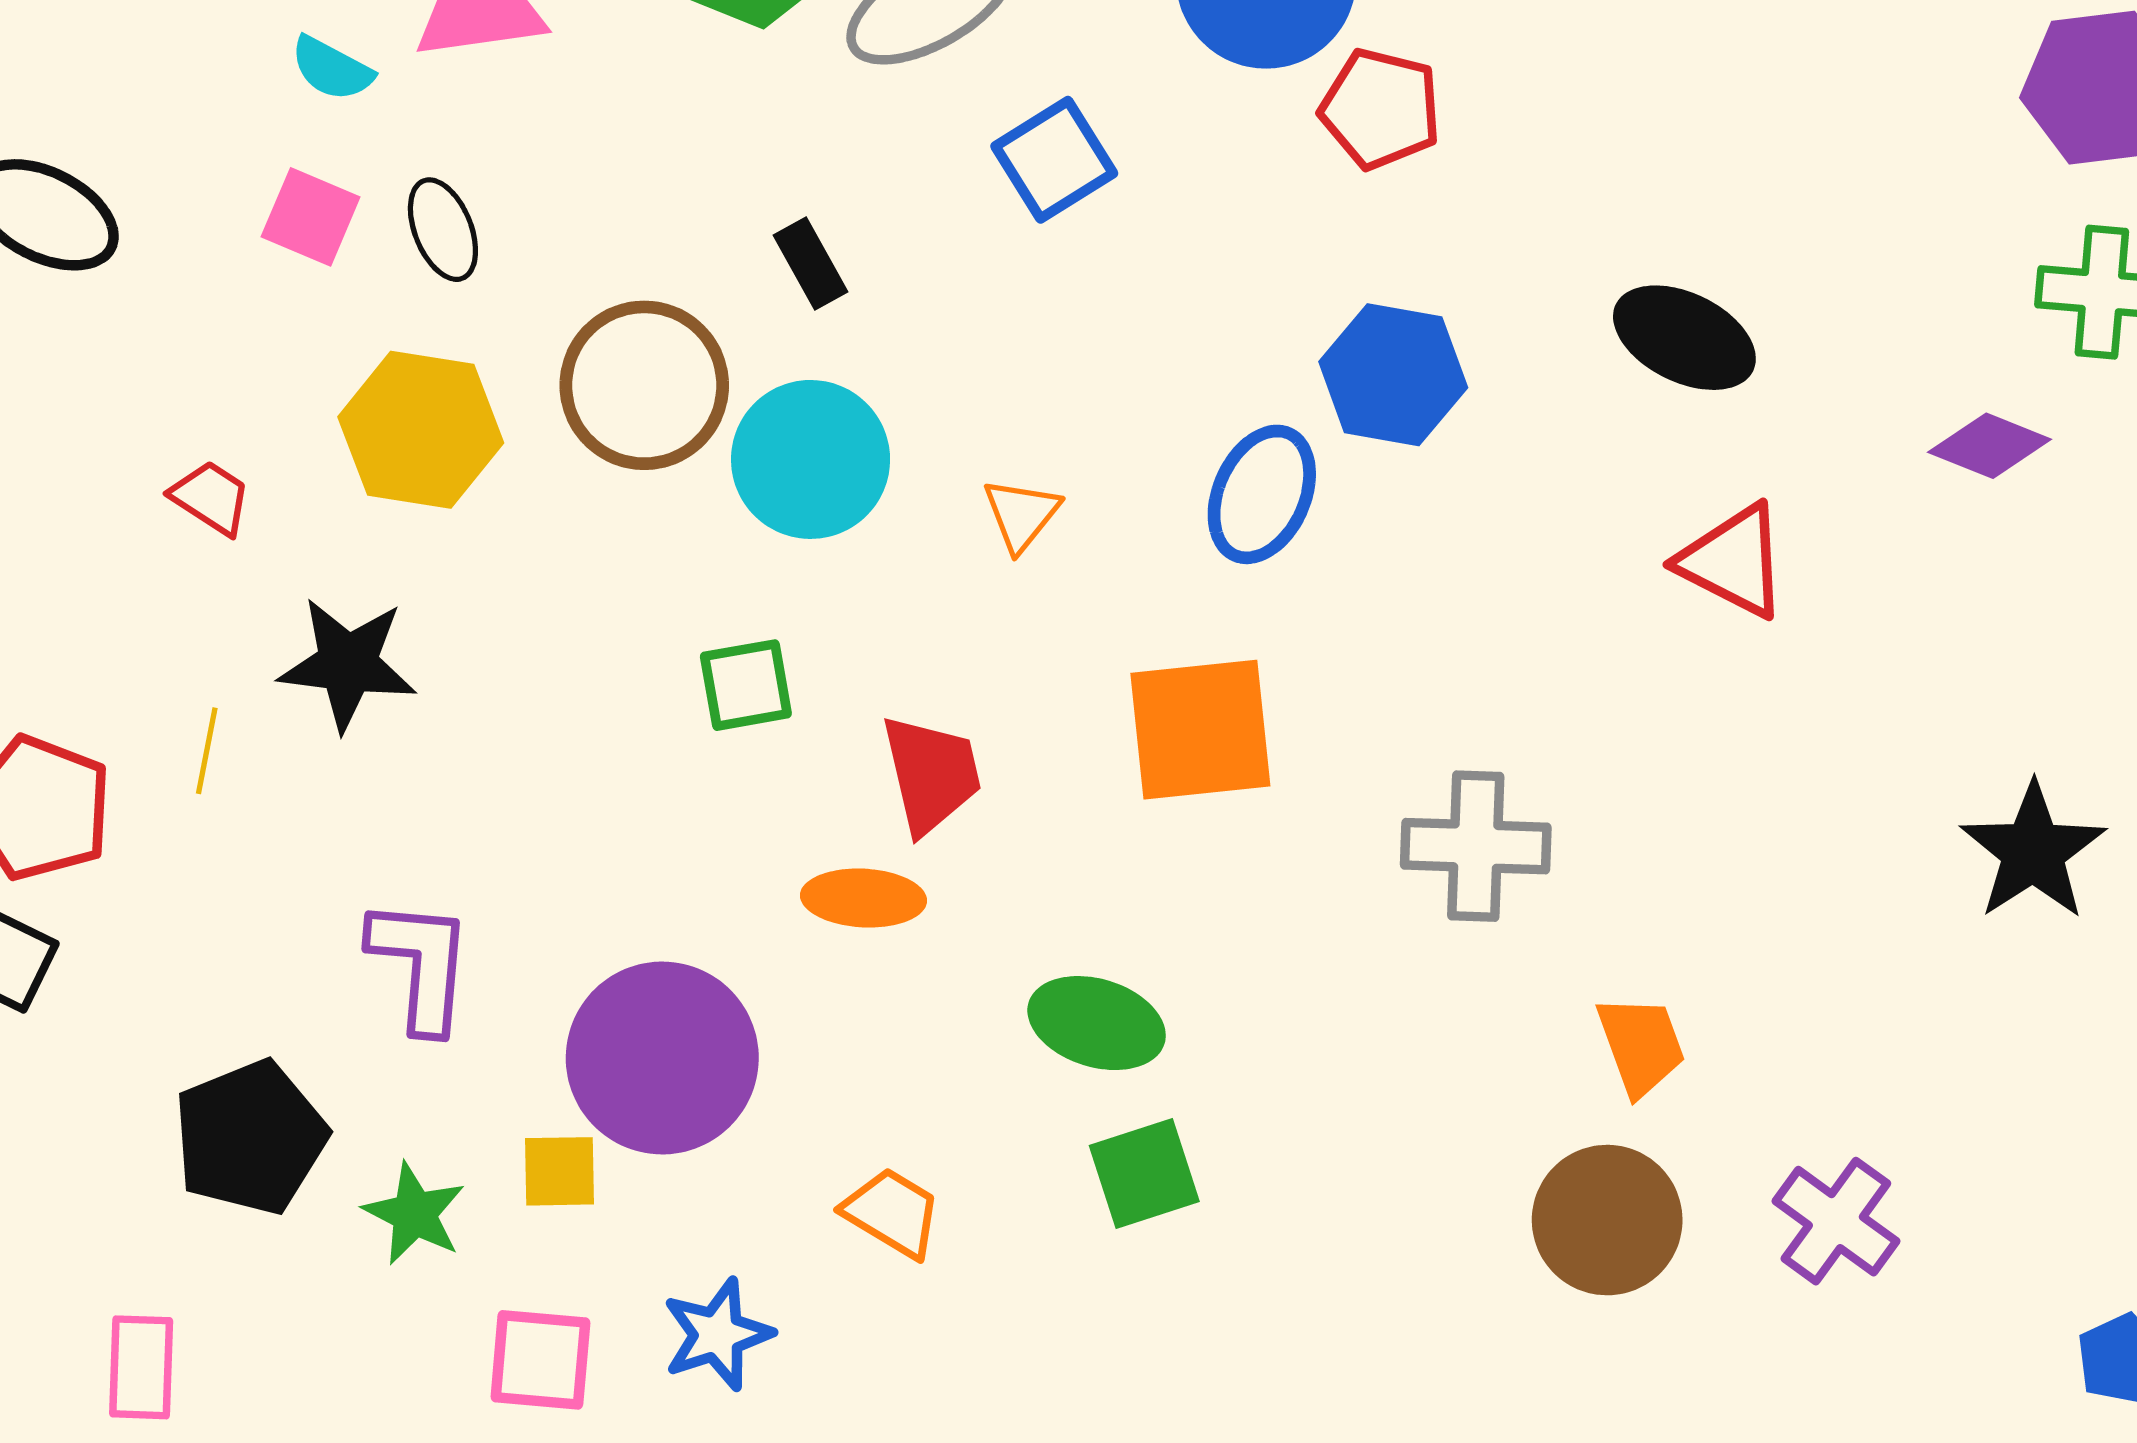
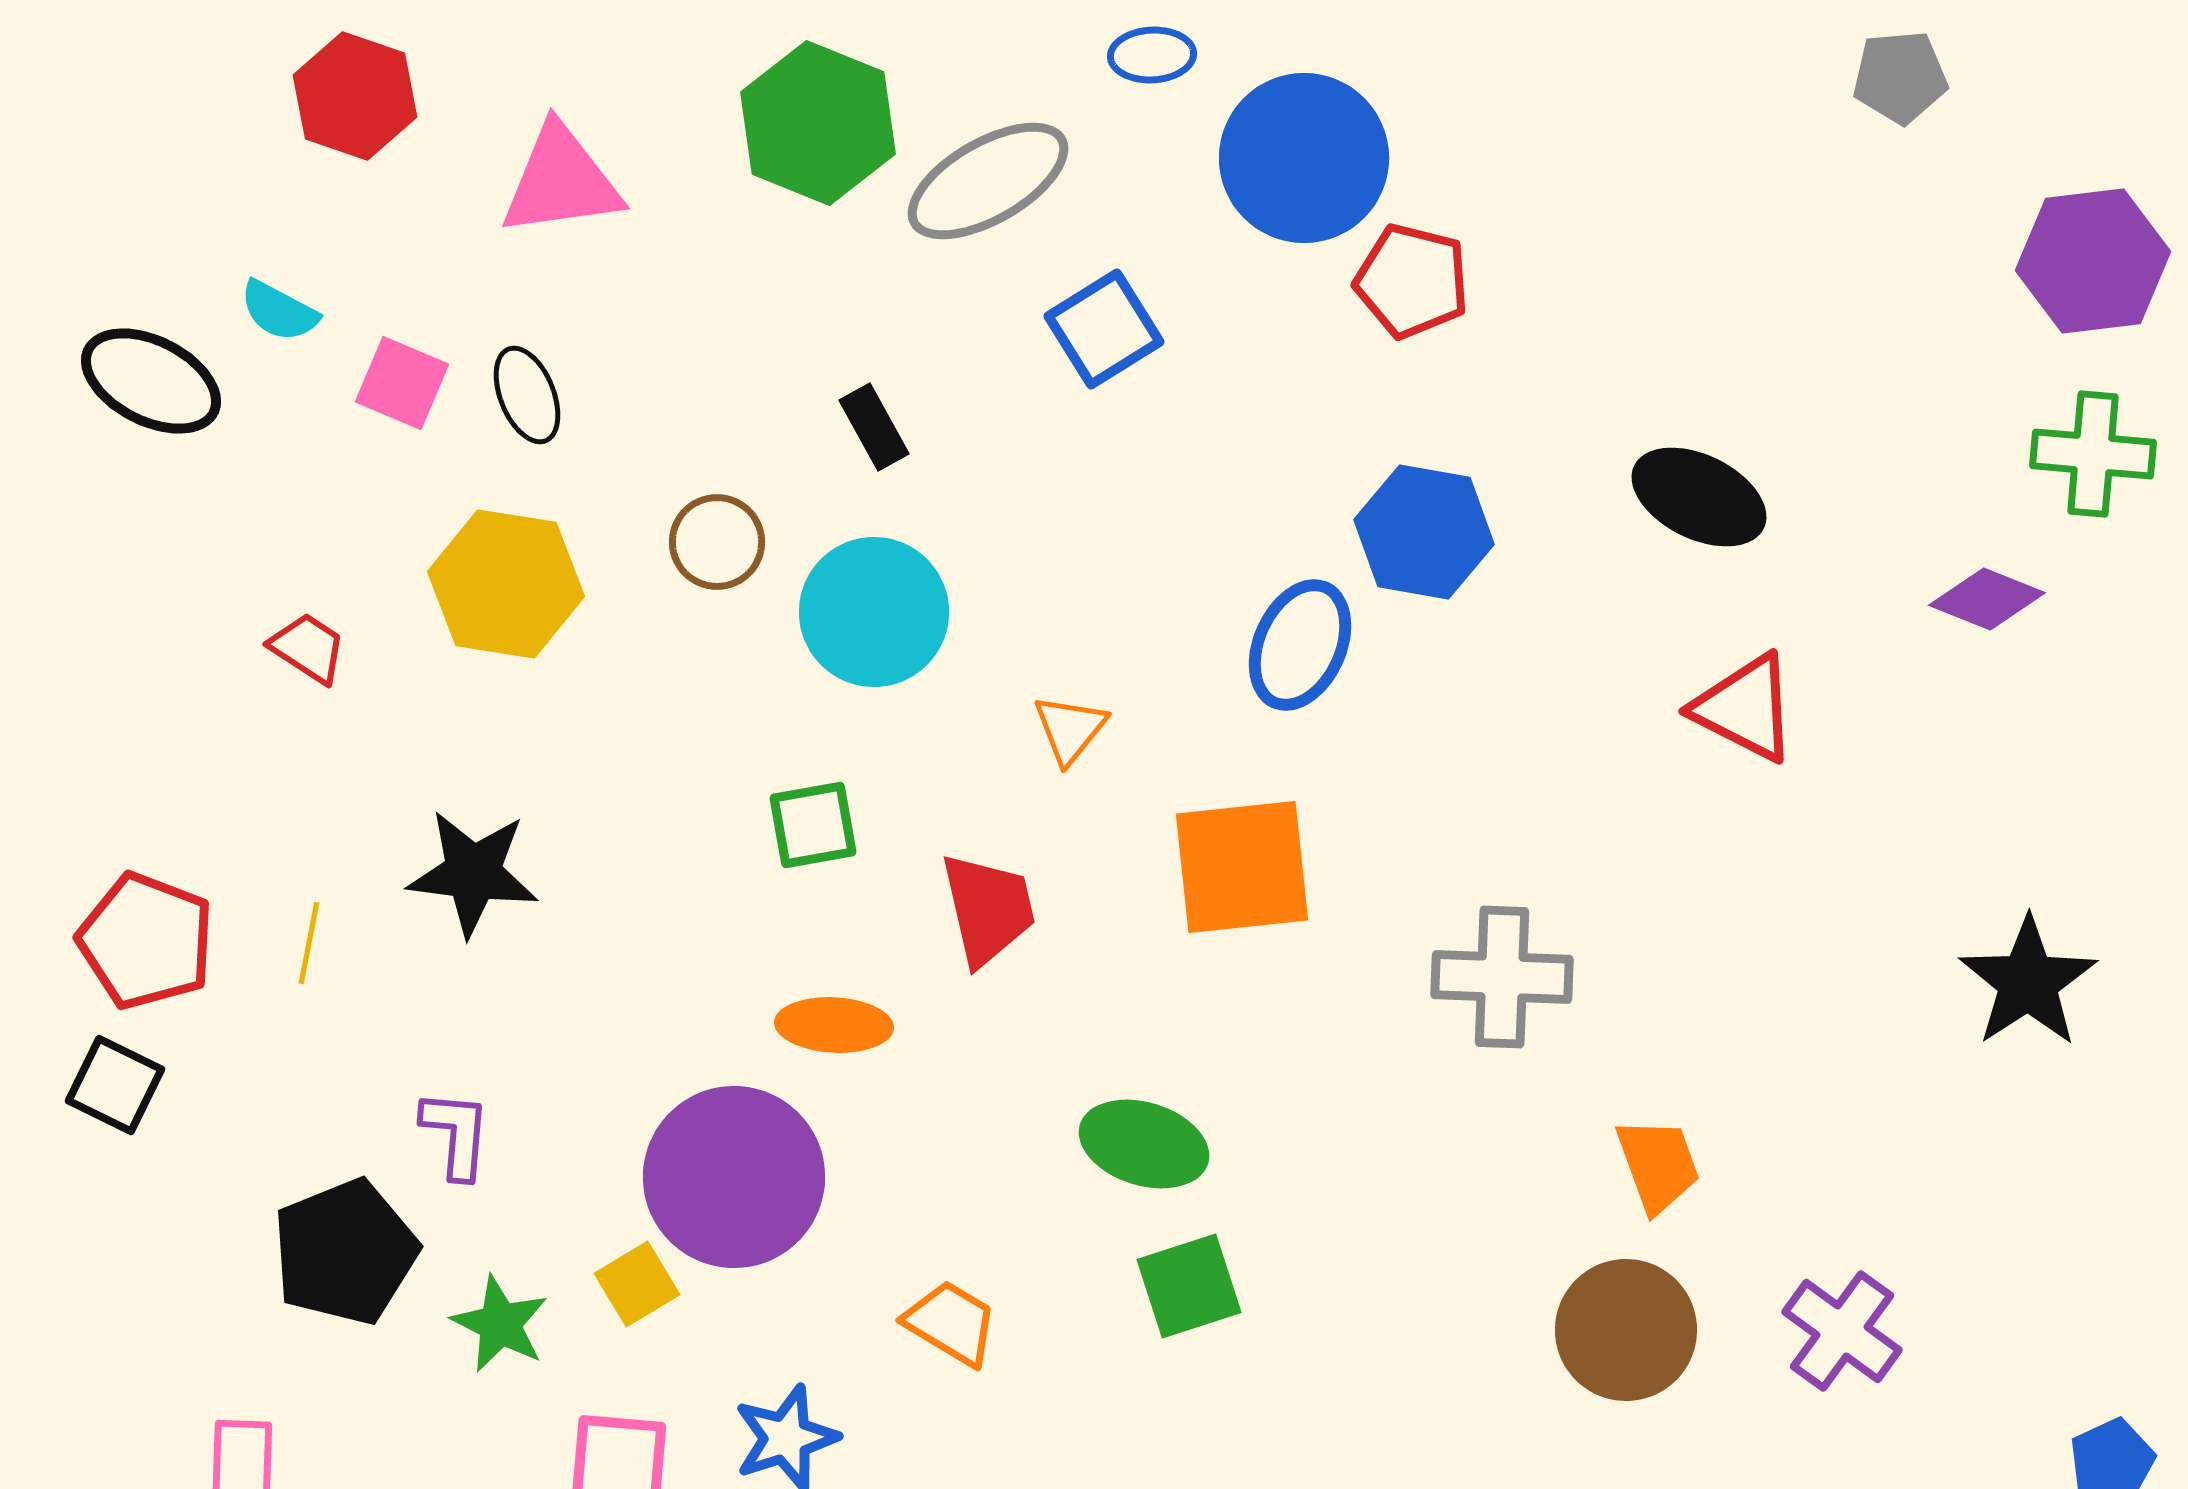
cyan semicircle: (332, 69) -> (279, 311), moved
brown circle: (644, 385) -> (717, 542), size x0.6
orange triangle: (1021, 515) -> (1070, 729), moved
black star: (348, 664) -> (473, 873), moved
yellow line: (207, 751) -> (309, 943), moved
orange ellipse: (864, 898) -> (834, 1025), moved
purple L-shape: (421, 965) -> (456, 1134), moved, size x0.7
yellow square: (559, 1171) -> (637, 1284), turned -30

